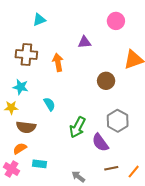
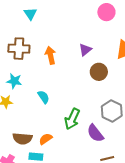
cyan triangle: (39, 20) -> (30, 14), turned -40
purple triangle: (84, 42) -> (85, 50), moved, turned -32
brown semicircle: (26, 127) -> (23, 139), moved
orange semicircle: (20, 148) -> (46, 139), moved

